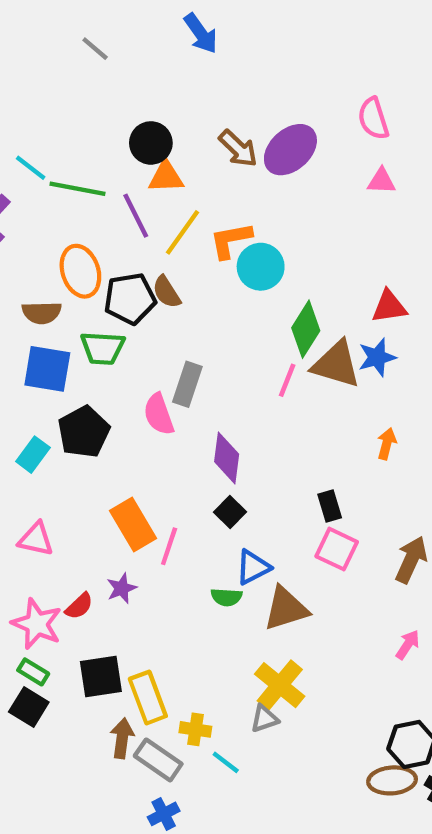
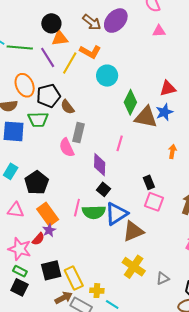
orange L-shape: (231, 240) -> (90, 52), moved, turned -135
brown semicircle: (167, 292) -> (67, 107), moved
pink line: (287, 380) -> (120, 143), moved
black pentagon: (84, 432) -> (37, 183), moved
orange rectangle: (133, 525) -> (48, 214), moved
blue triangle: (253, 567) -> (116, 214), size x1.4
purple star: (122, 588) -> (49, 230), moved
green semicircle: (226, 597) -> (94, 212), moved, size x1.6
gray triangle: (264, 719) -> (163, 278), moved
brown arrow: (122, 738) -> (64, 298), turned 60

